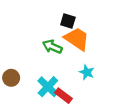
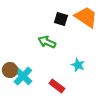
orange trapezoid: (77, 39) -> (86, 17), moved
cyan cross: (48, 87) -> (23, 76), moved

